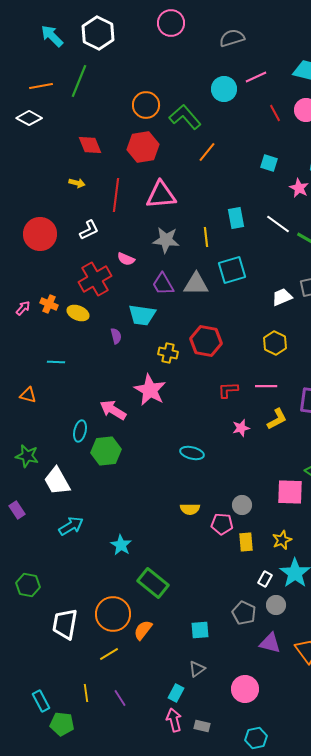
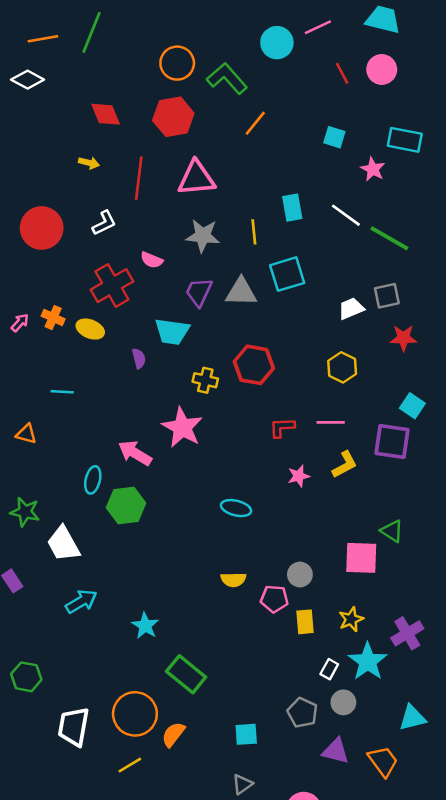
purple trapezoid: (163, 284) -> (199, 292), turned 55

